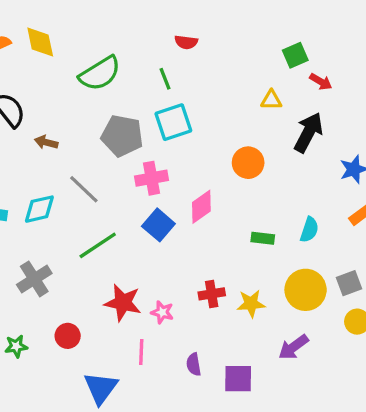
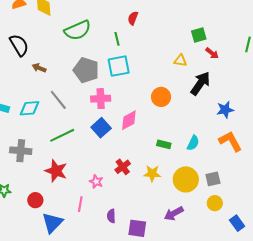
red semicircle: (186, 42) -> (133, 18), turned 96
gray cross: (34, 279) -> (21, 151), turned 30
red cross: (212, 294) -> (123, 167), moved, turned -35
red star: (123, 303) -> (56, 171), moved
yellow star: (251, 304) -> (152, 173), moved
red circle: (68, 336) -> (35, 200), moved

